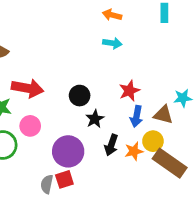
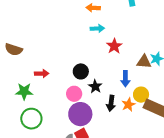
red arrow: (28, 88) -> (42, 74), size x0.6
red star: (129, 91) -> (114, 46), moved
brown triangle: (163, 115) -> (144, 62), moved
pink circle: (30, 126) -> (74, 94), moved

